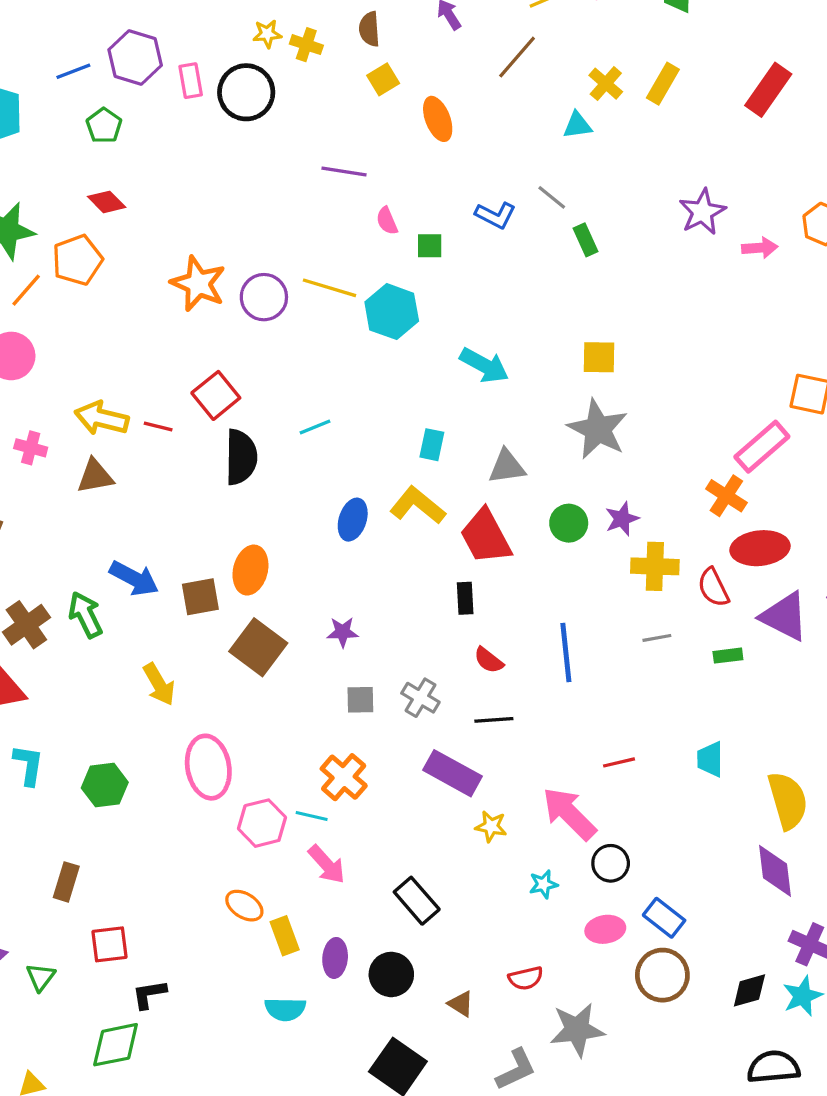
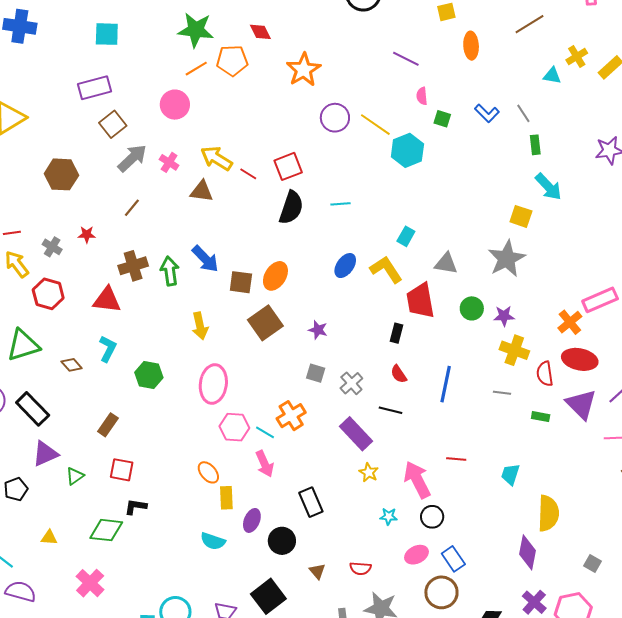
orange star: (198, 284) -> (304, 70), moved
cyan arrow: (484, 365) -> (548, 187), moved
pink ellipse: (605, 929) -> (416, 555), turned -35

